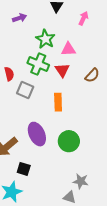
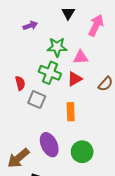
pink arrow: (83, 18) -> (96, 25), size x1.5
green star: (45, 39) -> (57, 47), turned -30
red triangle: (62, 70) -> (75, 79), turned 35

